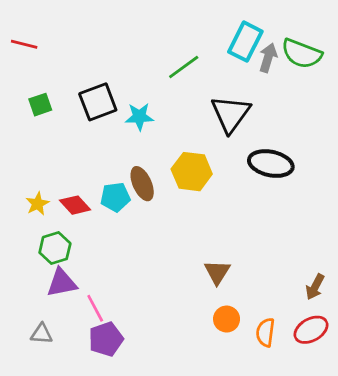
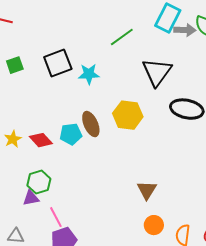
gray arrow: (268, 58) -> (185, 30), turned 75
green hexagon: (55, 248) -> (39, 182), moved
purple triangle: (62, 283) -> (31, 198), size x0.7

